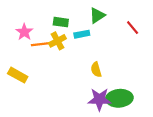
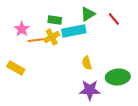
red line: (133, 28) -> (114, 19), moved
cyan rectangle: (82, 34) -> (74, 31), size x1.6
green ellipse: (119, 98) -> (118, 77), moved

